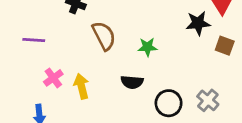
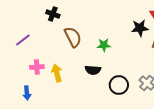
purple line: (34, 40) -> (23, 40), turned -42
pink cross: (53, 78) -> (37, 67), turned 32

